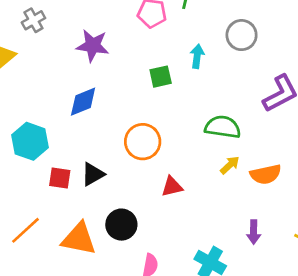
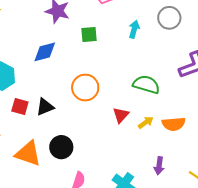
green square: (161, 77) -> (89, 35), moved
yellow arrow: (230, 165) -> (146, 122), moved
red triangle: (172, 187) -> (121, 115), moved, turned -42

